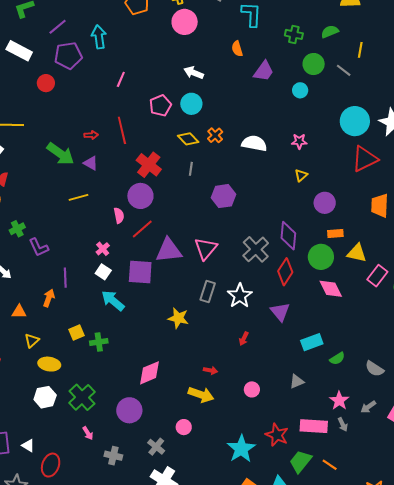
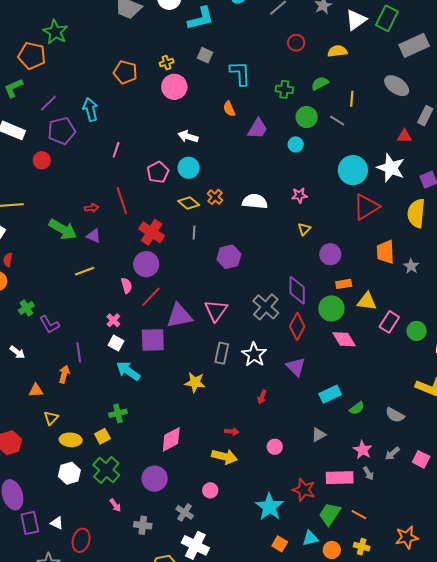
yellow square: (77, 332) -> (102, 436), moved

